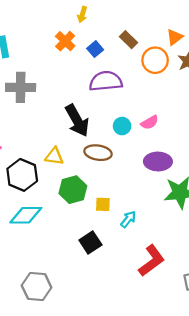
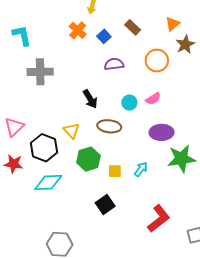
orange circle: (155, 60) -> (157, 61), moved
purple semicircle: (106, 81) -> (114, 64), size x0.7
black arrow: (77, 120) -> (90, 99), size x0.7
yellow triangle: (54, 156) -> (71, 131), turned 42
cyan arrow: (128, 219) -> (141, 169), moved

